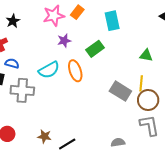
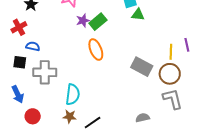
green rectangle: (95, 49) -> (98, 22), moved
green triangle: (146, 55) -> (138, 15), moved
cyan semicircle: (49, 70) -> (73, 94), moved, turned -50
yellow line: (141, 83) -> (171, 52), moved

